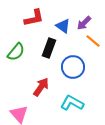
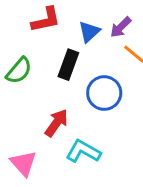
blue triangle: (63, 26) -> (89, 32), turned 42
cyan L-shape: (72, 103) -> (83, 151), moved

